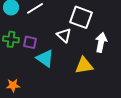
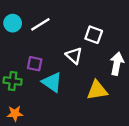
white square: (81, 17) -> (94, 35), size x0.7
green cross: (11, 39) -> (13, 81), moved

